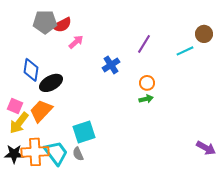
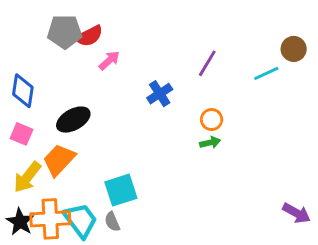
blue diamond: (31, 70) -> (23, 91), moved
pink square: (15, 106) -> (21, 134), moved
black star: (14, 154) -> (20, 222), turned 30

